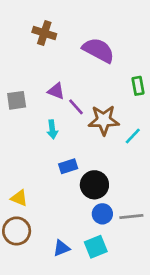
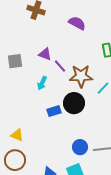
purple semicircle: (98, 50) -> (77, 23), size x0.7
cyan arrow: (52, 129) -> (42, 83), turned 32
black circle: (94, 185) -> (74, 103), moved

